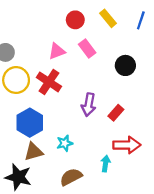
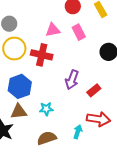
red cross: (49, 82) -> (42, 55), turned -30

